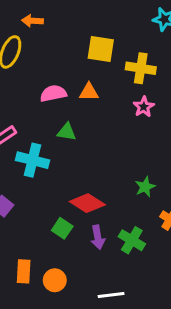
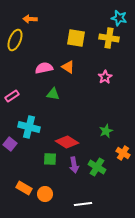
yellow cross: (141, 68) -> (109, 38), moved
orange triangle: (89, 92) -> (68, 67), turned 32
cyan cross: (33, 160) -> (29, 127), moved
green square: (62, 228) -> (50, 159), turned -32
orange rectangle: (24, 271) -> (24, 188), turned -63

